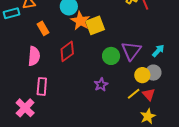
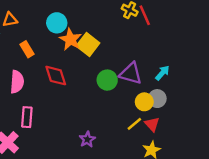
yellow square: (95, 25) -> (88, 45), turned -30
red diamond: (67, 51) -> (56, 76), turned -70
purple triangle: (131, 51) -> (131, 73), turned -50
purple star: (101, 85) -> (87, 139), moved

